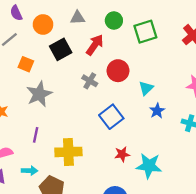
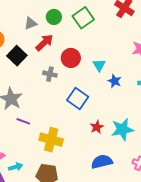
gray triangle: (78, 18) -> (31, 23), moved
red arrow: (95, 45) -> (44, 43), turned 30
purple line: (36, 135) -> (23, 121), moved, turned -64
yellow cross: (68, 152) -> (51, 140), turned 35
cyan arrow: (30, 171) -> (16, 167), moved

